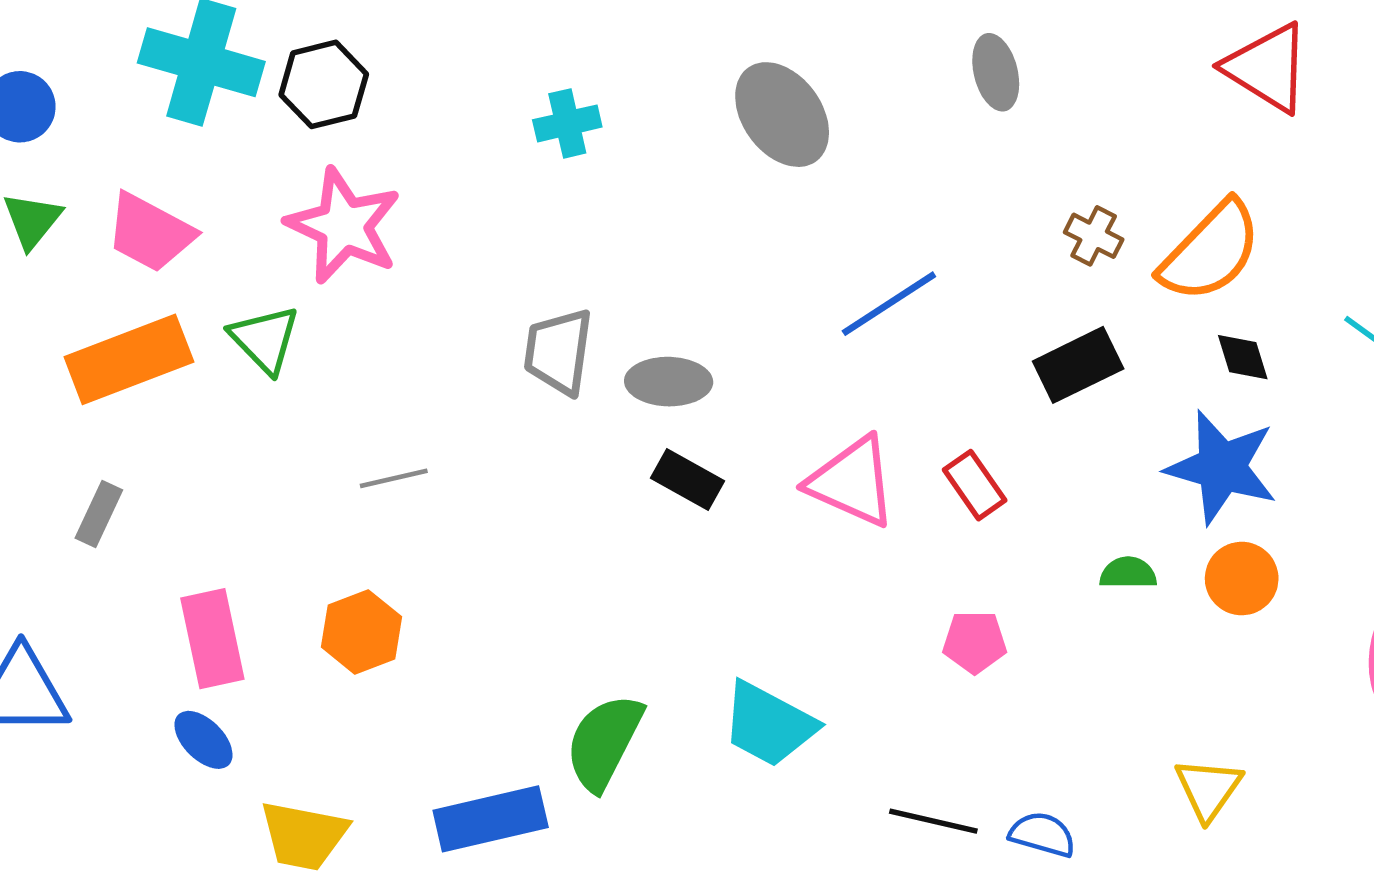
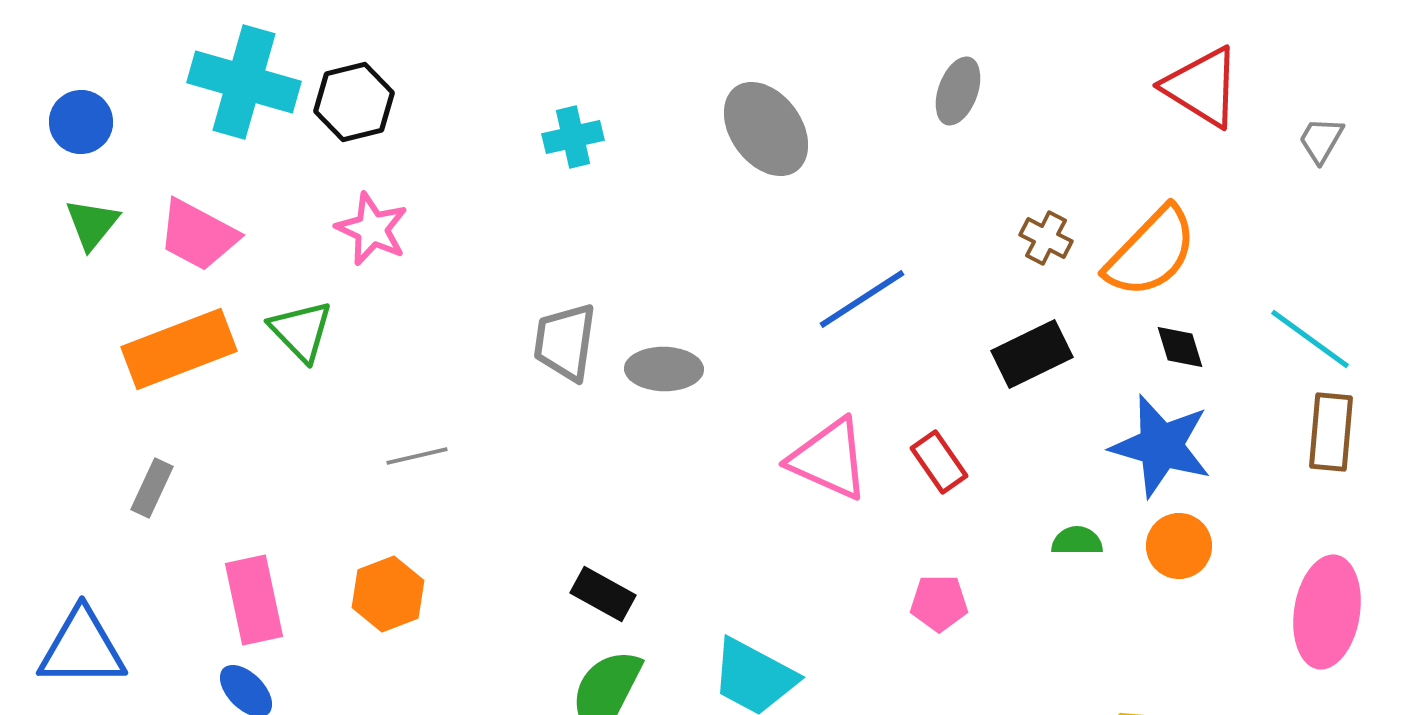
gray ellipse: (996, 72) -> (958, 91), turned 34
pink star: (344, 226) -> (372, 229), size x0.7
black rectangle: (688, 480) -> (603, 594), moved

